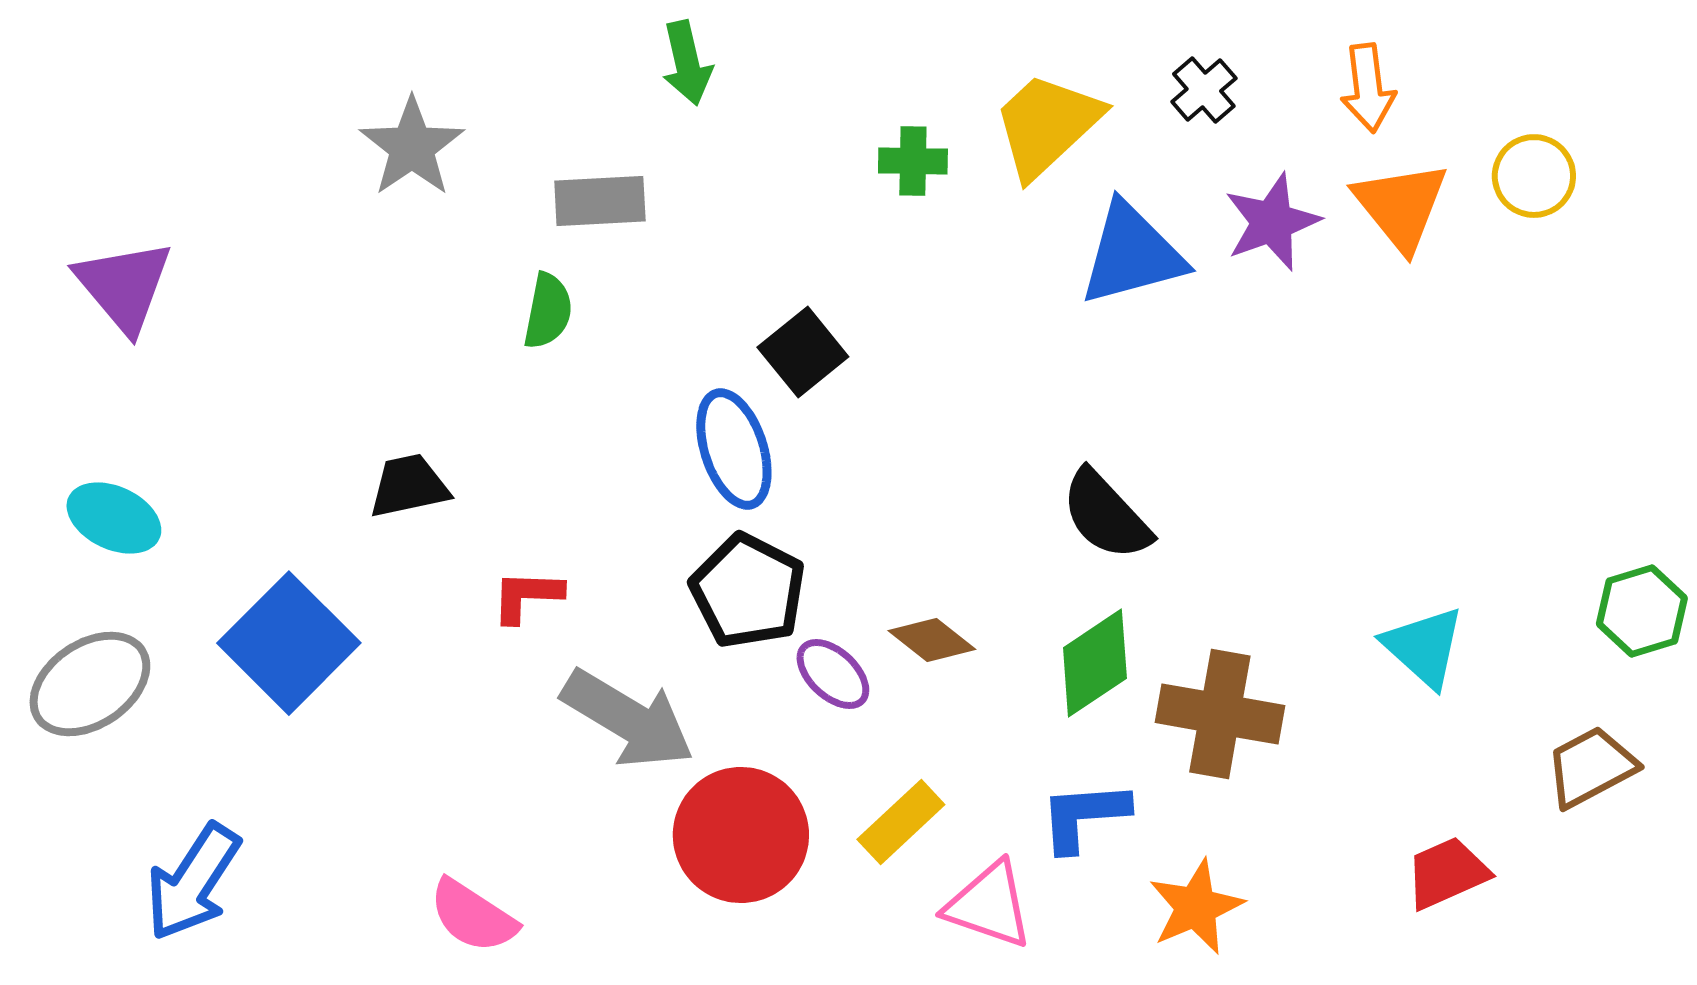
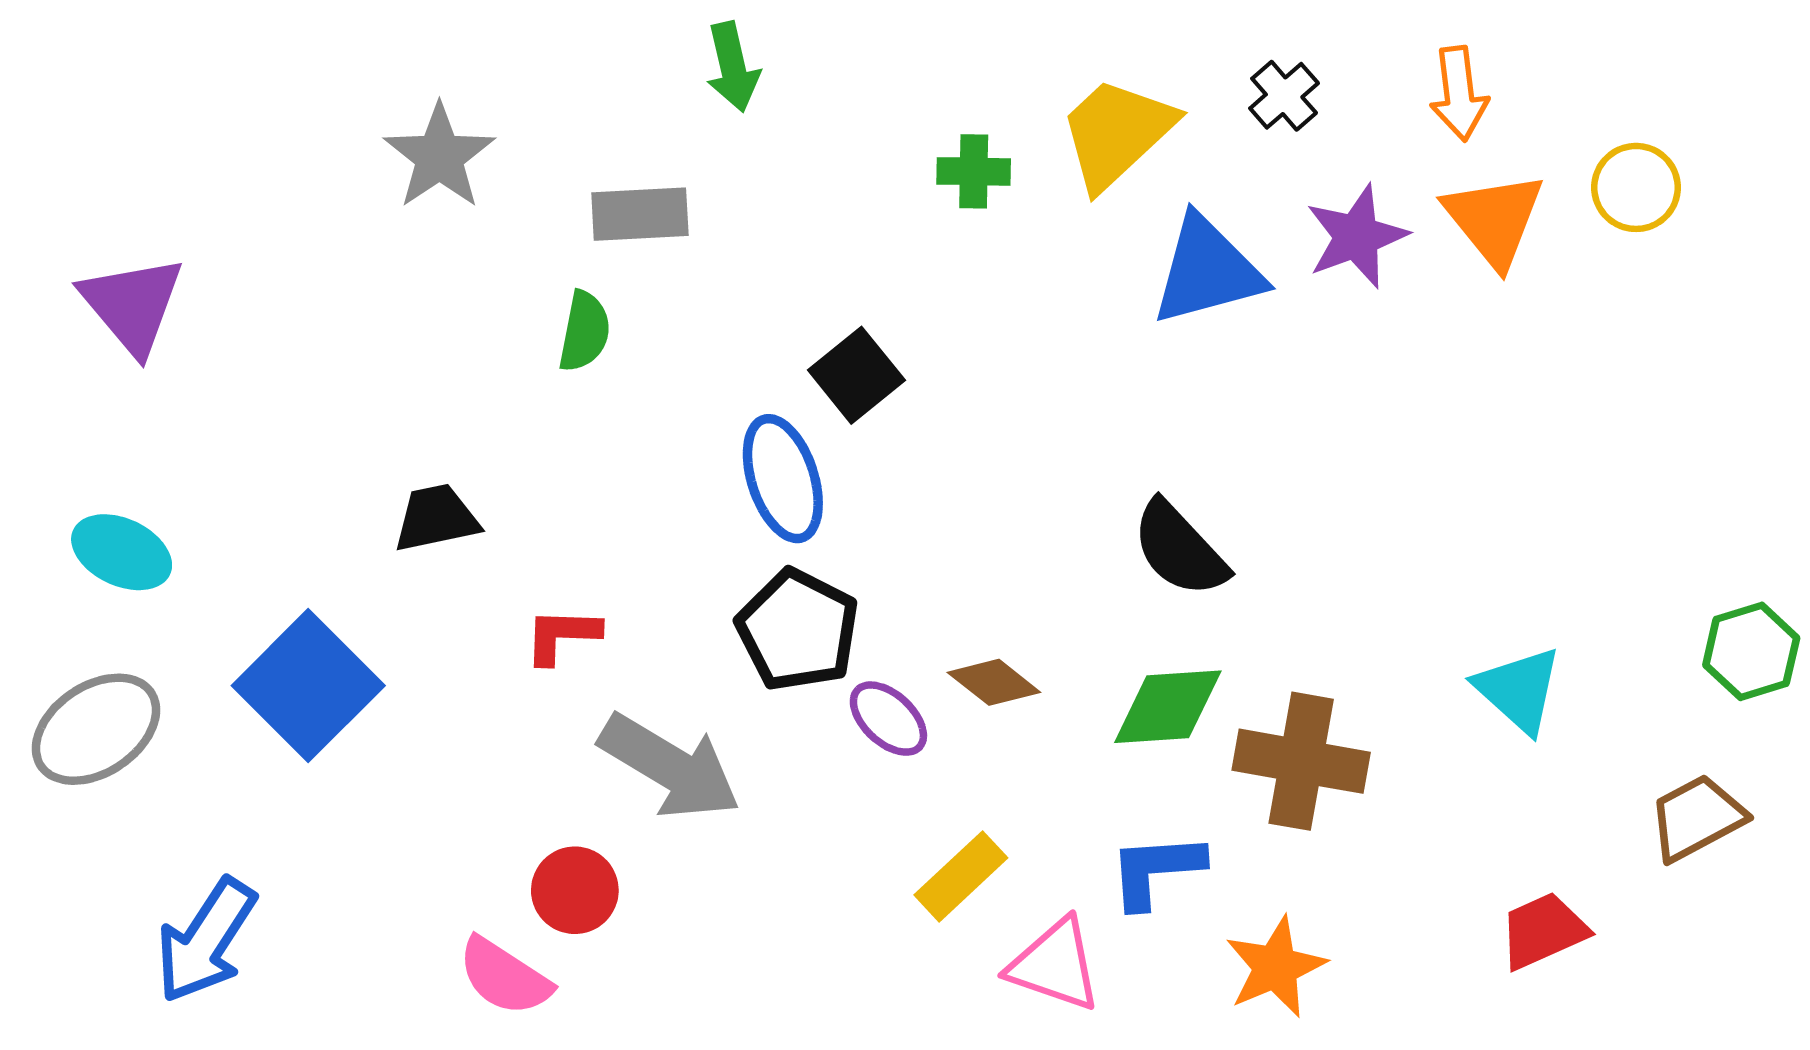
green diamond: (1095, 663) -> (1168, 707), turned 30
red circle: (741, 835) -> (575, 890), moved, size x0.6

